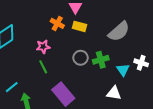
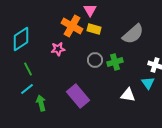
orange cross: (57, 23) -> (72, 26), size x1.5
green line: (43, 67) -> (28, 69), moved
cyan triangle: (123, 70) -> (148, 83), moved

